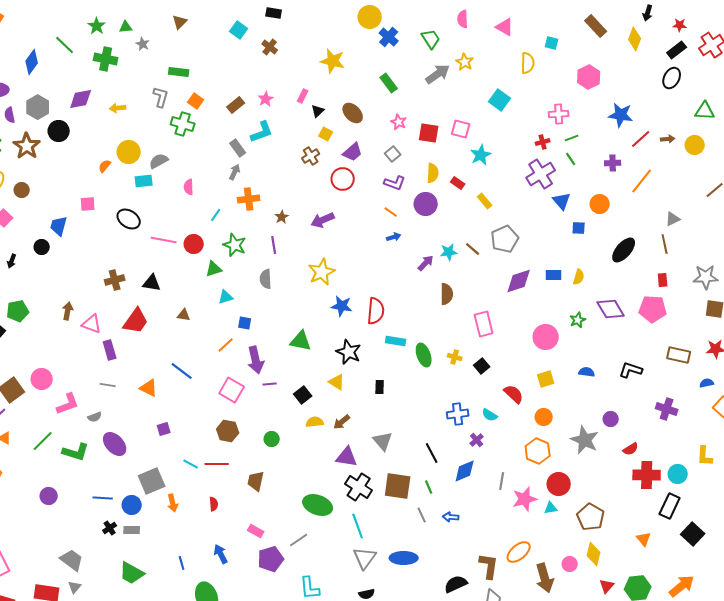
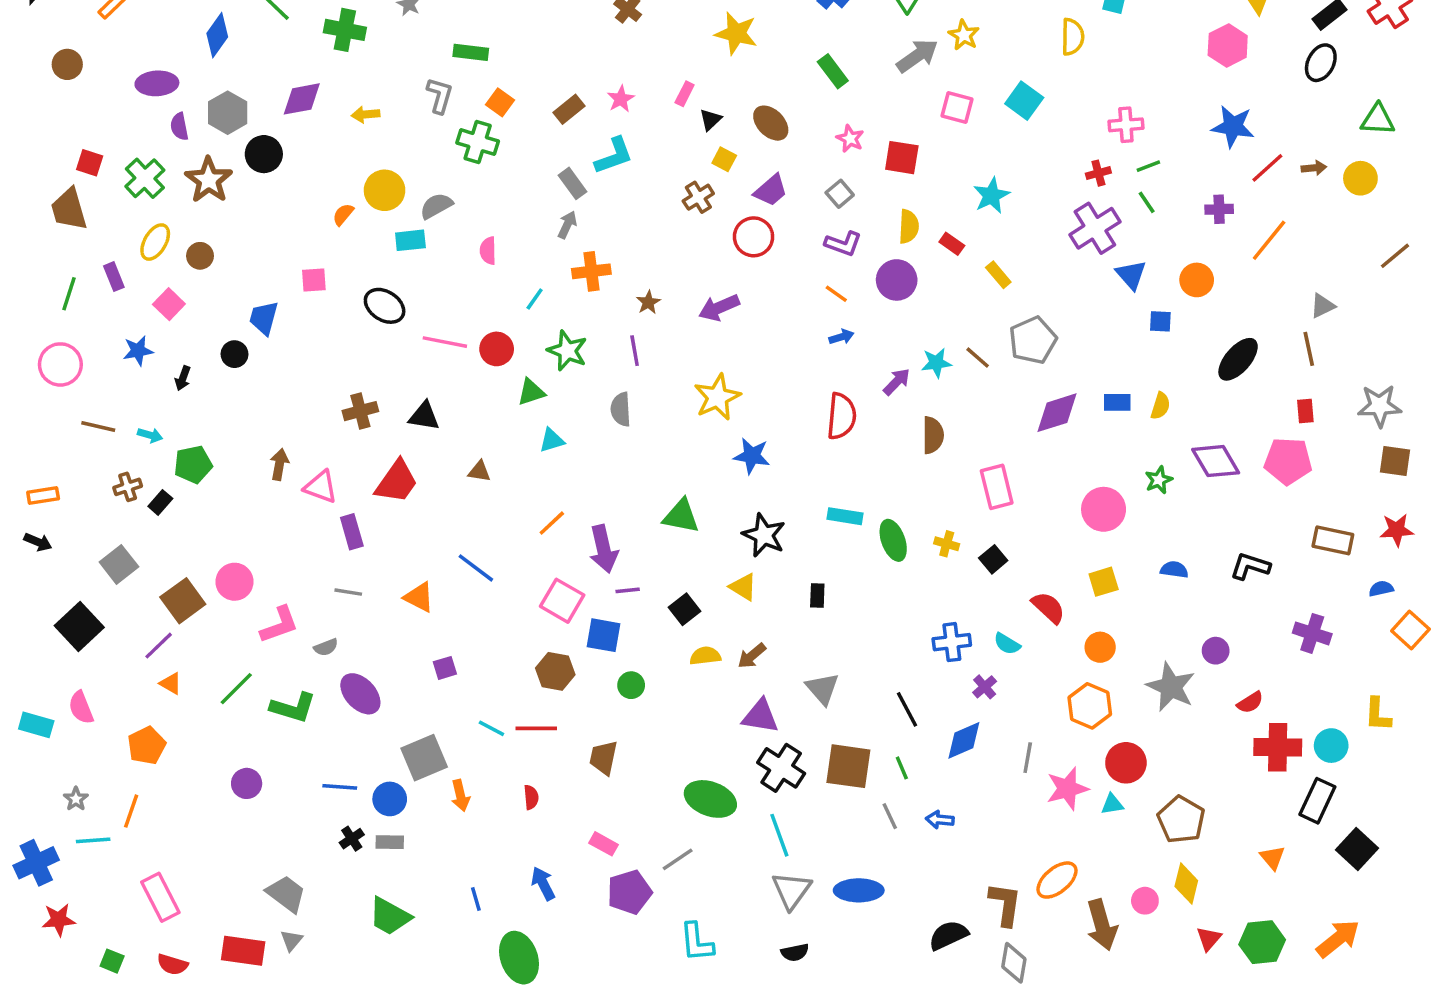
pink hexagon: (589, 77) -> (1228, 45), moved
pink square: (461, 129) -> (957, 108), moved
red semicircle: (376, 311) -> (841, 416), moved
blue square: (245, 323) -> (604, 635), moved, size x1.5

